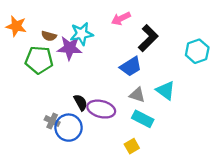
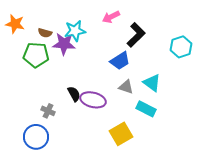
cyan rectangle: (143, 119) -> (146, 109), moved
blue circle: (69, 128) -> (36, 137), moved
yellow square: (132, 146) -> (121, 134), size x1.6

